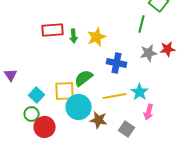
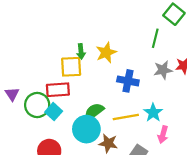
red rectangle: (53, 30) -> (58, 90), moved
green semicircle: (84, 78) -> (94, 112), moved
yellow square: (65, 91) -> (71, 67), moved
cyan square: (37, 95) -> (54, 112), moved
green circle: (32, 114) -> (37, 105), moved, size x1.5

